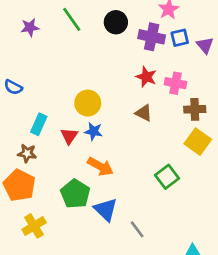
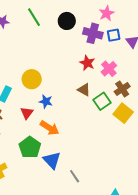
pink cross: (176, 83) -> (109, 69), turned 35
yellow circle: (88, 103) -> (32, 79), moved
brown cross: (195, 109) -> (122, 89), turned -35
red triangle: (69, 136) -> (27, 113), moved
green square: (167, 177) -> (102, 101), moved

